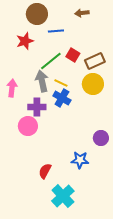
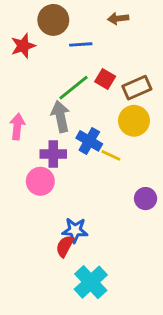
red star: (25, 41) -> (23, 46), moved
yellow line: (61, 83) -> (111, 155), moved
blue star: (80, 160) -> (75, 230), moved

